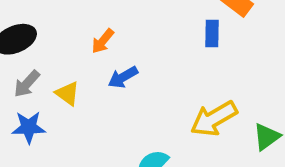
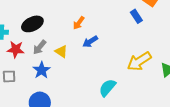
blue rectangle: (212, 33) -> (136, 16), turned -32
blue star: (29, 127) -> (42, 70), turned -30

